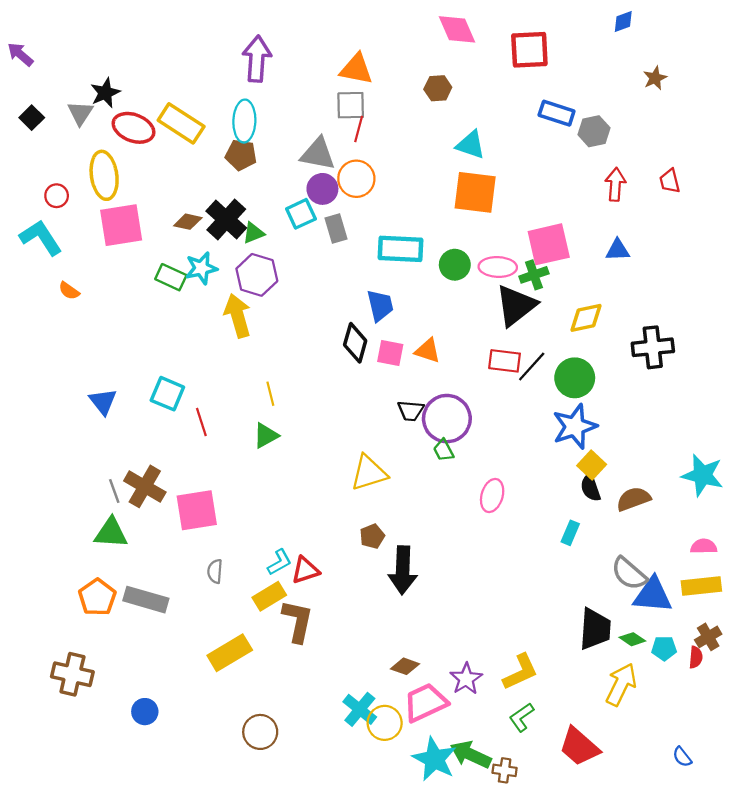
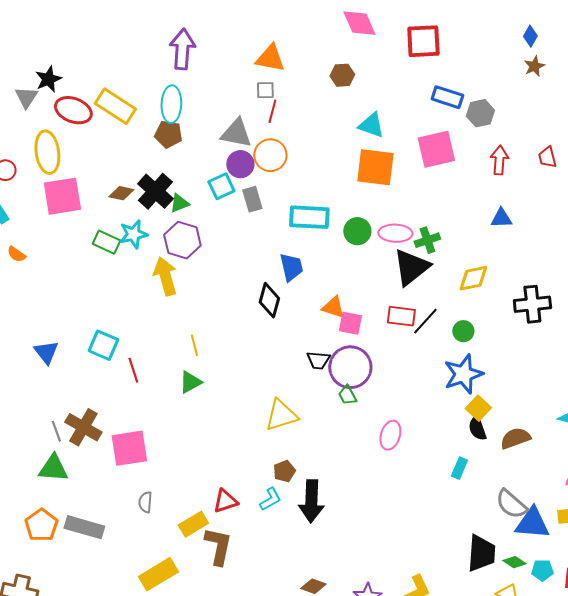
blue diamond: (623, 21) -> (530, 36), moved, turned -40
gray square: (351, 105) -> (265, 90), size x0.7
pink square: (549, 244) -> (436, 149), moved
pink square: (390, 353) -> (350, 323), moved
green circle: (575, 378) -> (463, 331), size x0.6
cyan L-shape: (279, 562) -> (270, 499), moved

